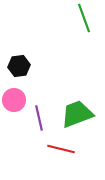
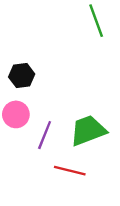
purple line: (39, 118) -> (45, 135), turned 35

